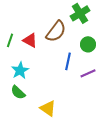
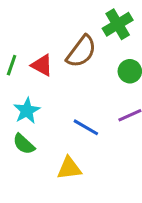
blue line: (68, 61) -> (86, 127), moved, turned -72
yellow triangle: (48, 108) -> (69, 168), turned -42

